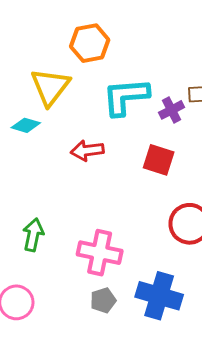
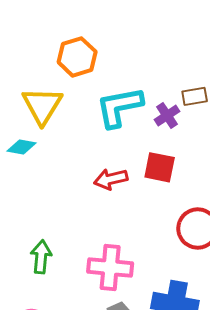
red arrow: (87, 151) -> (111, 179), moved

